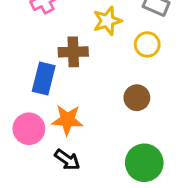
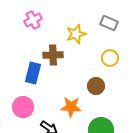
yellow circle: (147, 44) -> (110, 58), moved
orange star: (67, 120) -> (71, 107), moved

